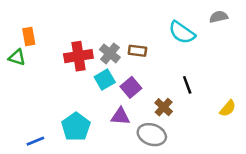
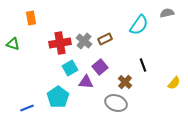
cyan semicircle: (182, 32) -> (139, 25), turned -90
orange rectangle: (29, 36) -> (31, 18), moved
brown rectangle: (137, 51) -> (105, 39), turned -32
cyan square: (105, 80) -> (70, 68), moved
purple triangle: (120, 116) -> (86, 82), moved

